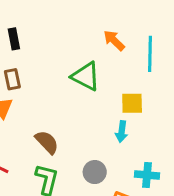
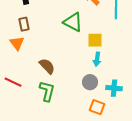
yellow square: (132, 103) -> (95, 40), moved
gray circle: (95, 172) -> (90, 82), moved

